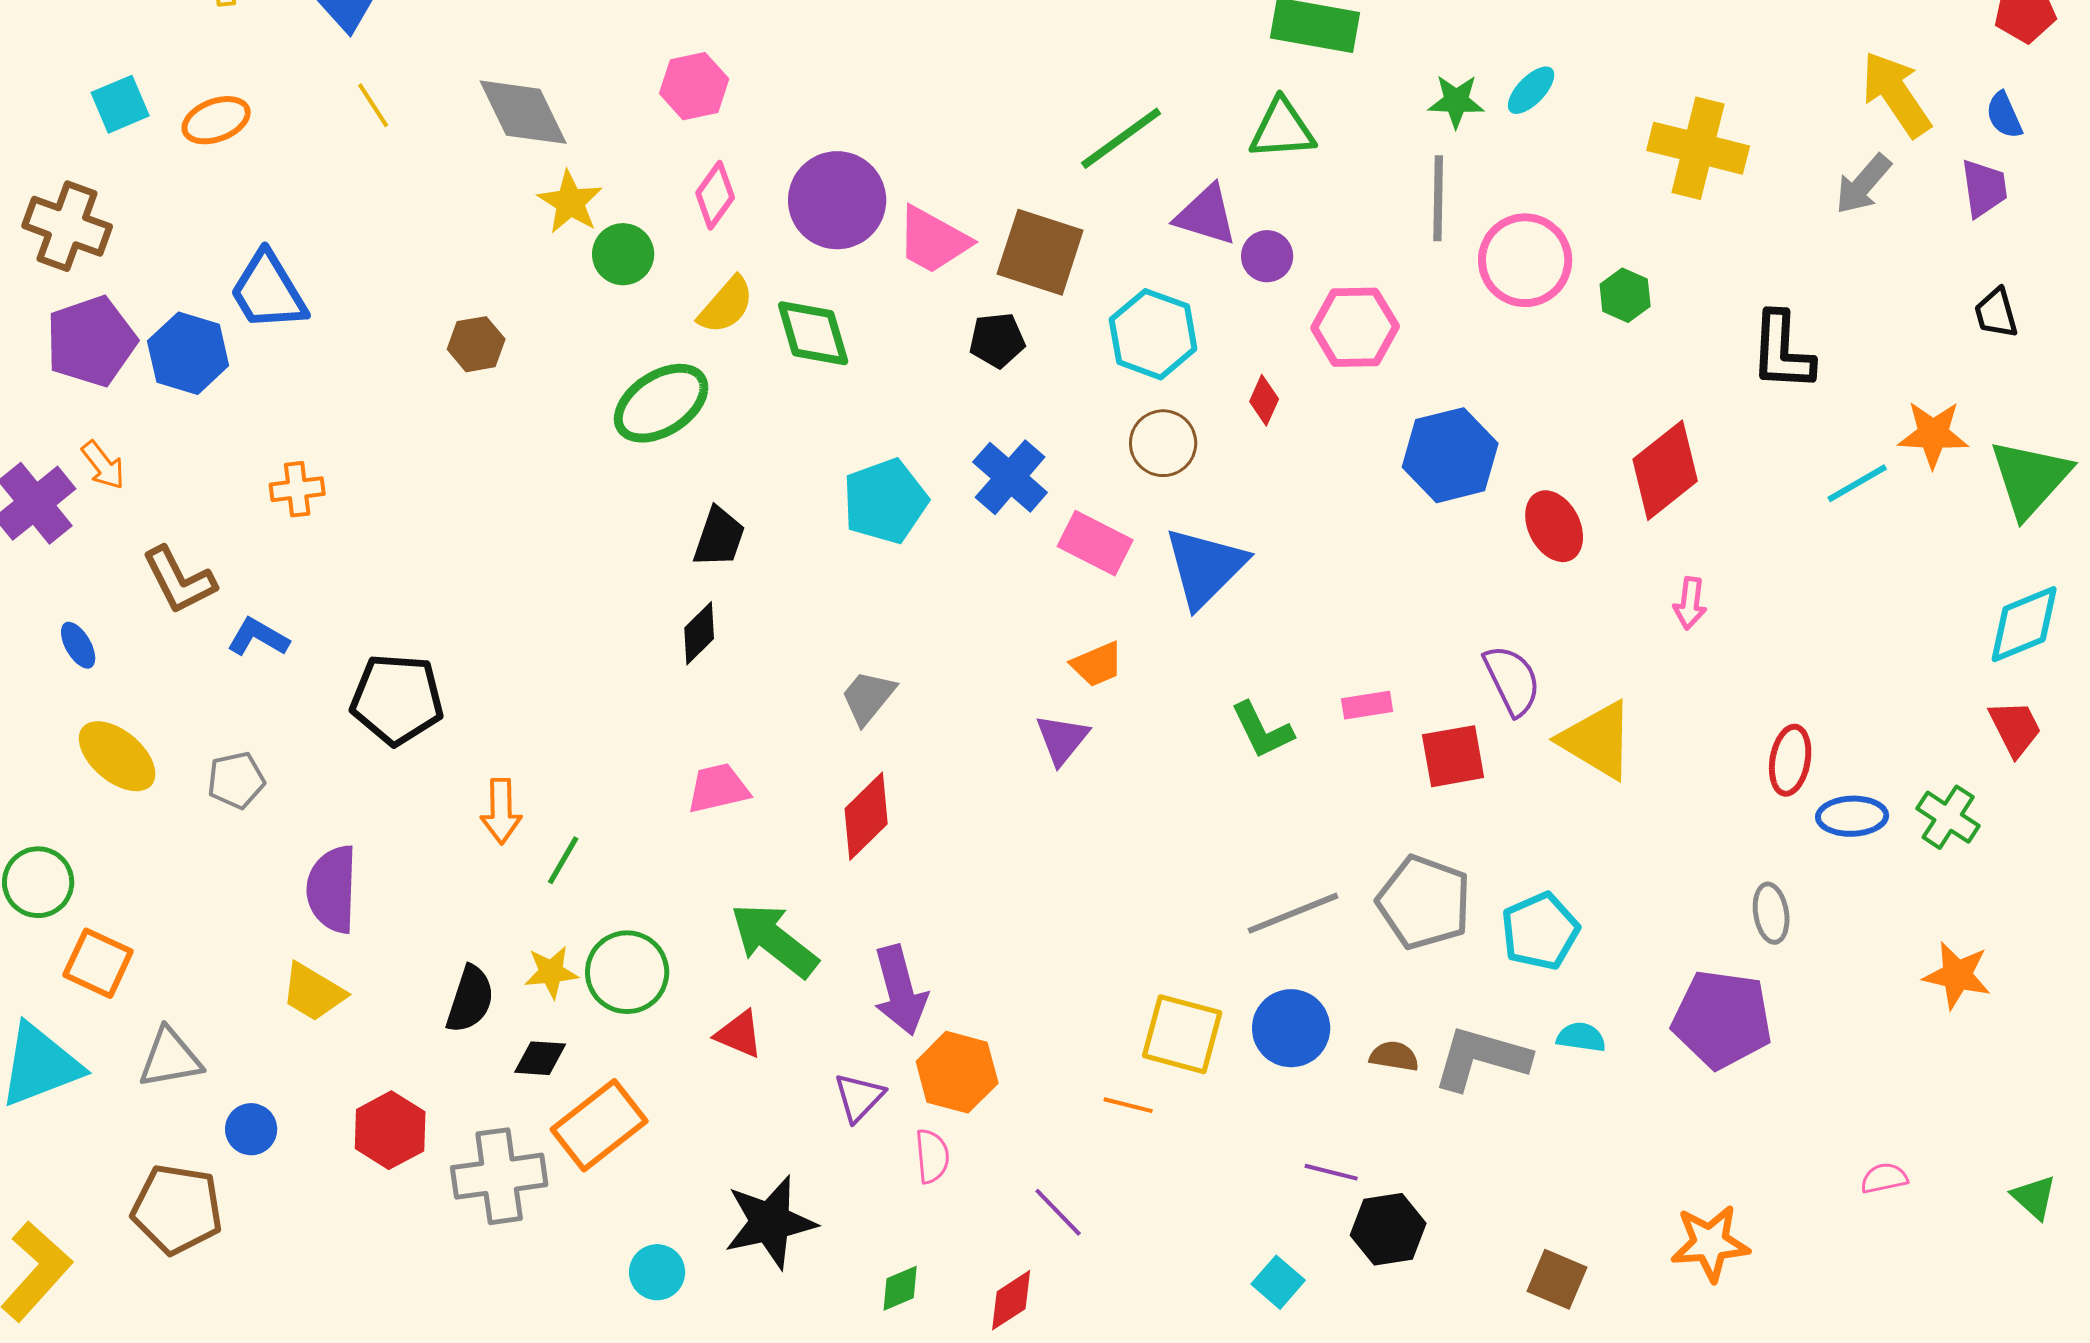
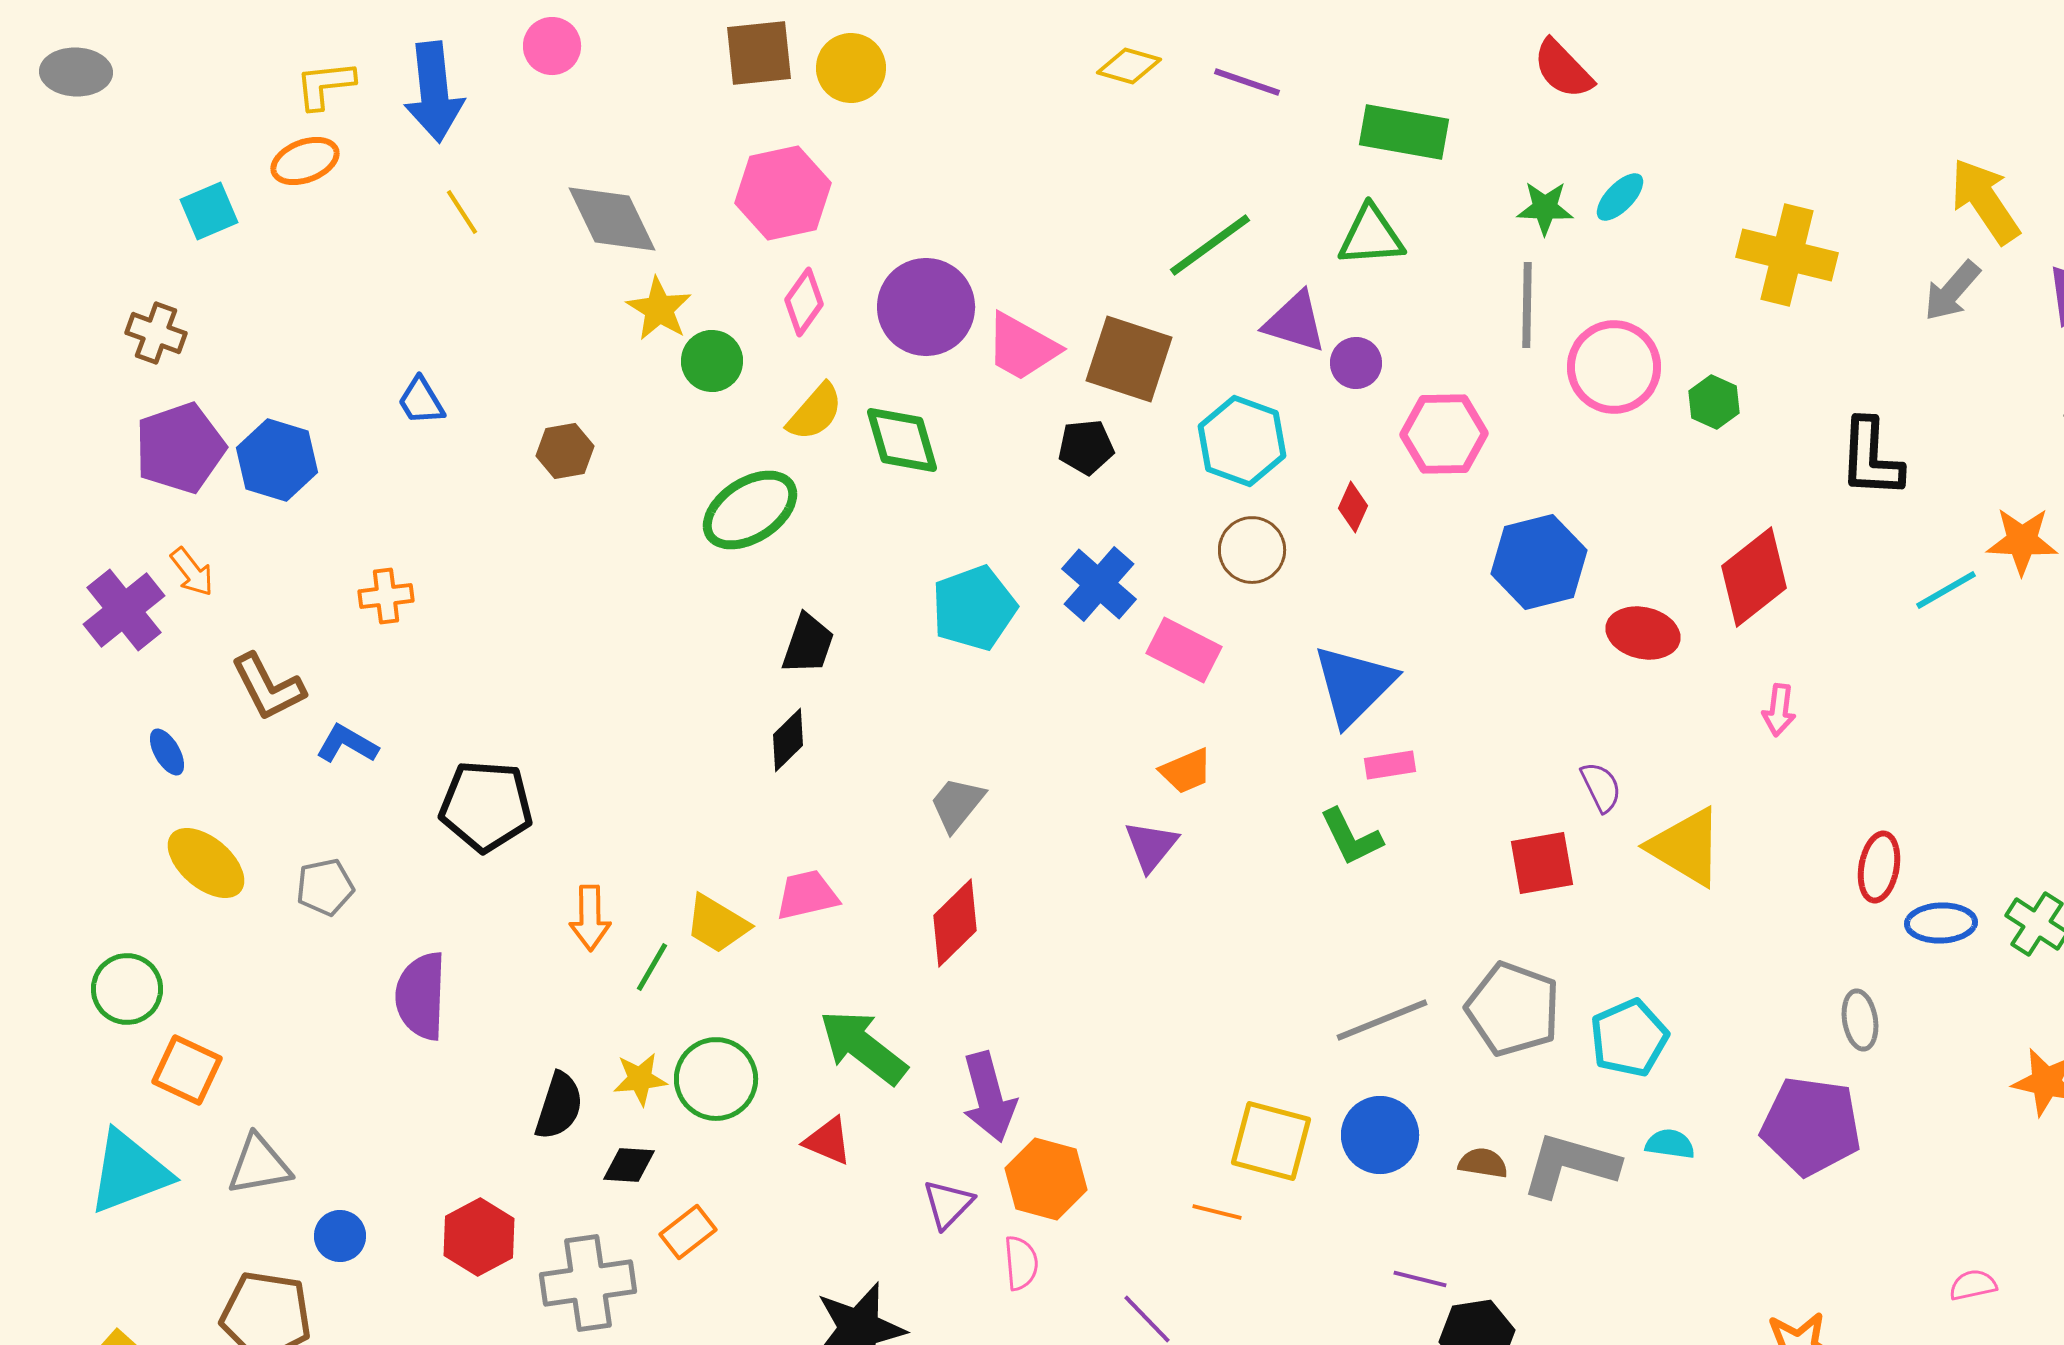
pink hexagon: (694, 86) -> (783, 193), size x1.4
orange ellipse: (216, 120) -> (305, 161), moved
brown cross: (67, 226) -> (156, 333), size x0.7
blue trapezoid: (268, 291) -> (421, 401), moved, size x0.6
red ellipse: (1554, 526) -> (1643, 633), turned -50
blue triangle: (1205, 567) -> (1354, 685), moved
purple semicircle: (1512, 680) -> (1601, 787), size x0.7
pink rectangle: (1367, 705) -> (1390, 765), moved
yellow trapezoid: (313, 992) -> (717, 924), moved
orange rectangle: (599, 1125) -> (688, 1232), size x0.6

